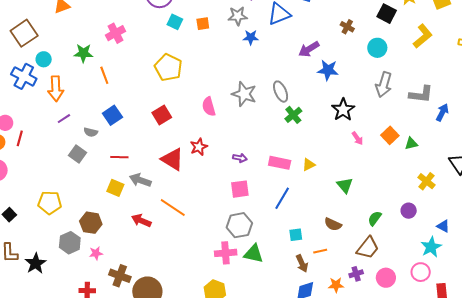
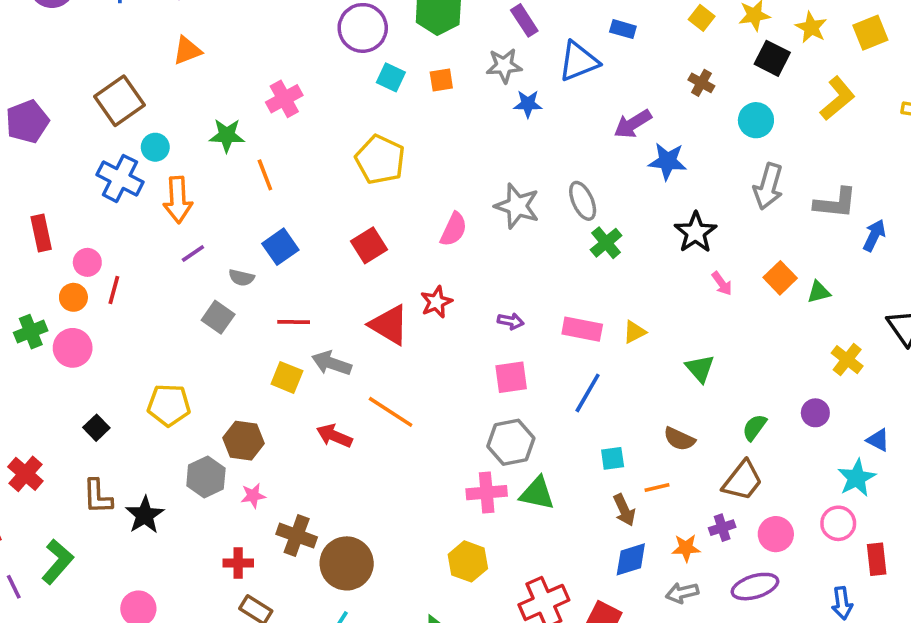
pink semicircle: (209, 107) -> (454, 229), turned -138

